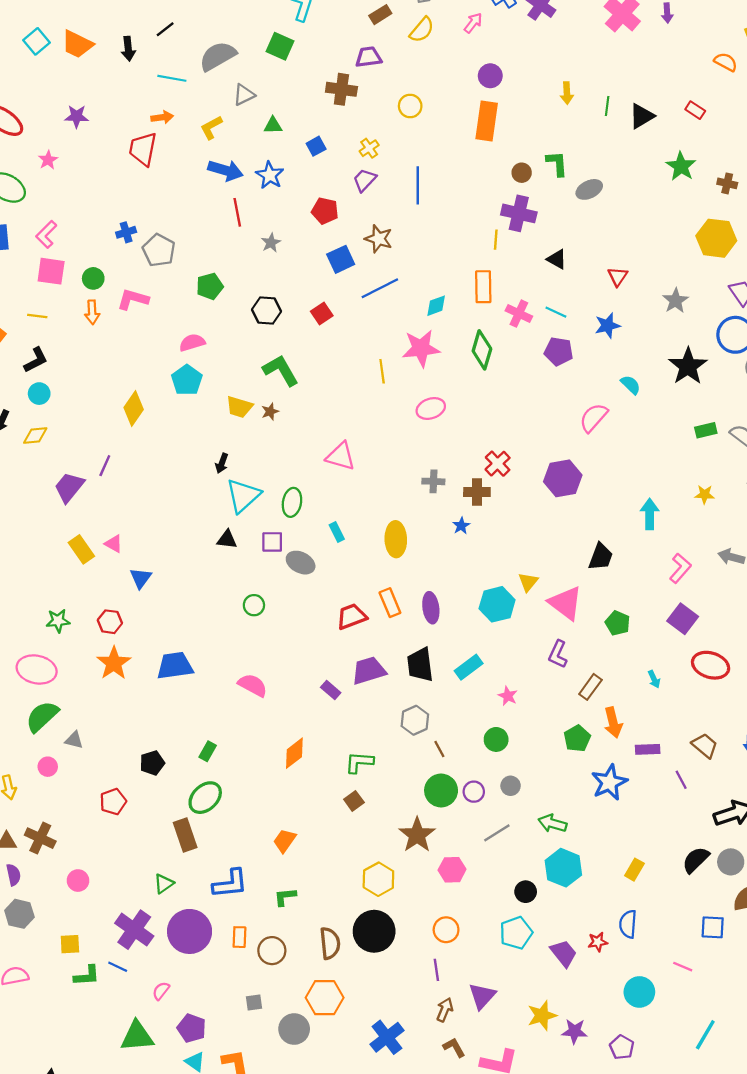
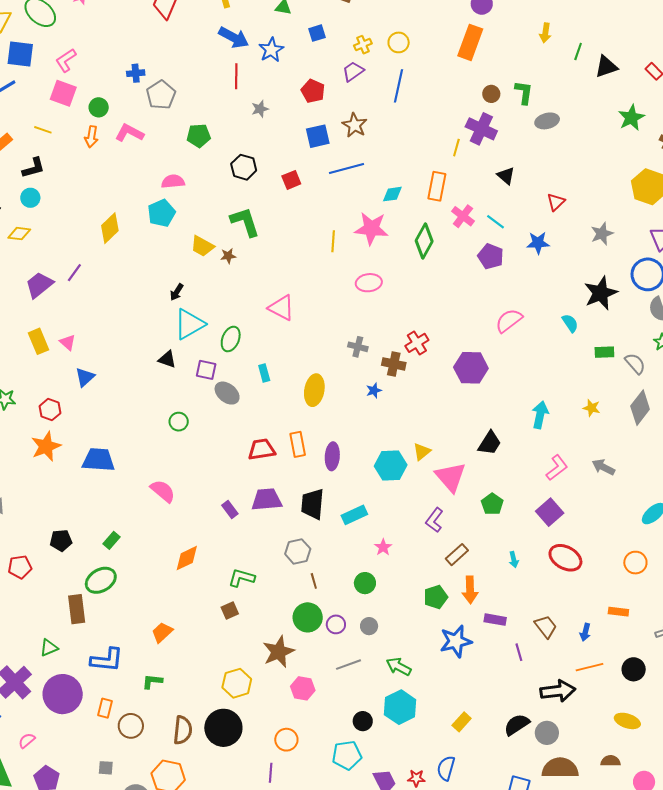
yellow circle: (410, 106) -> (399, 42), moved
cyan semicircle: (631, 385) -> (570, 323), moved

